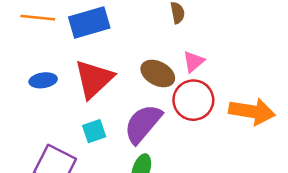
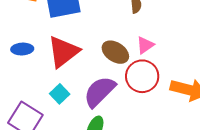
cyan square: (94, 131) -> (60, 94), turned -30

